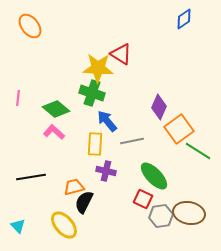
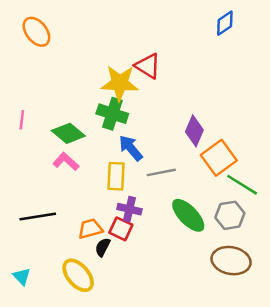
red square: (143, 199) -> (121, 229), moved
black semicircle: (84, 202) -> (103, 247), size x0.7
gray hexagon: (161, 216) -> (230, 215), moved

